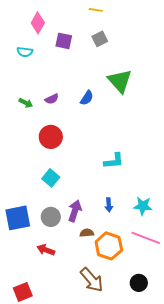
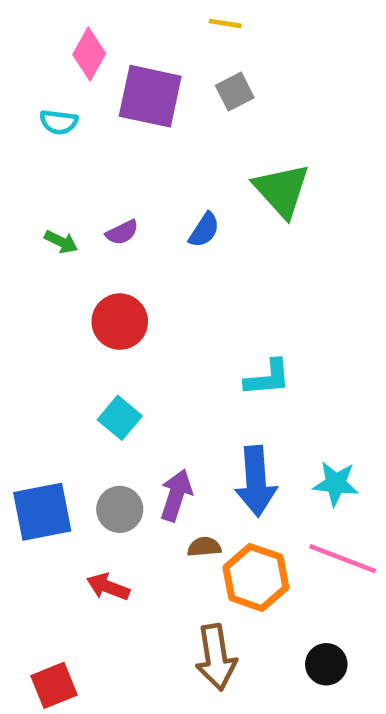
purple square: (64, 41) -> (150, 96), size x1.6
blue arrow: (109, 205) -> (256, 481), size x2.0
brown arrow: (92, 280) -> (216, 657), turned 32

